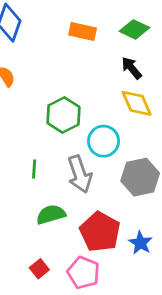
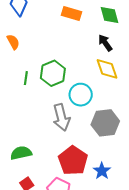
green diamond: (134, 29) -> (109, 15), turned 45
green line: (34, 169) -> (26, 78), moved
green semicircle: (51, 214) -> (21, 153), moved

